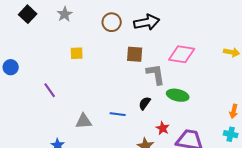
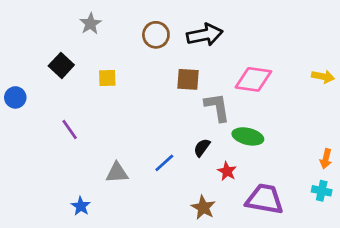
black square: (28, 14) -> (61, 65), moved
blue line: (118, 114) -> (164, 163), turned -49
red star: (163, 128) -> (227, 171), moved

